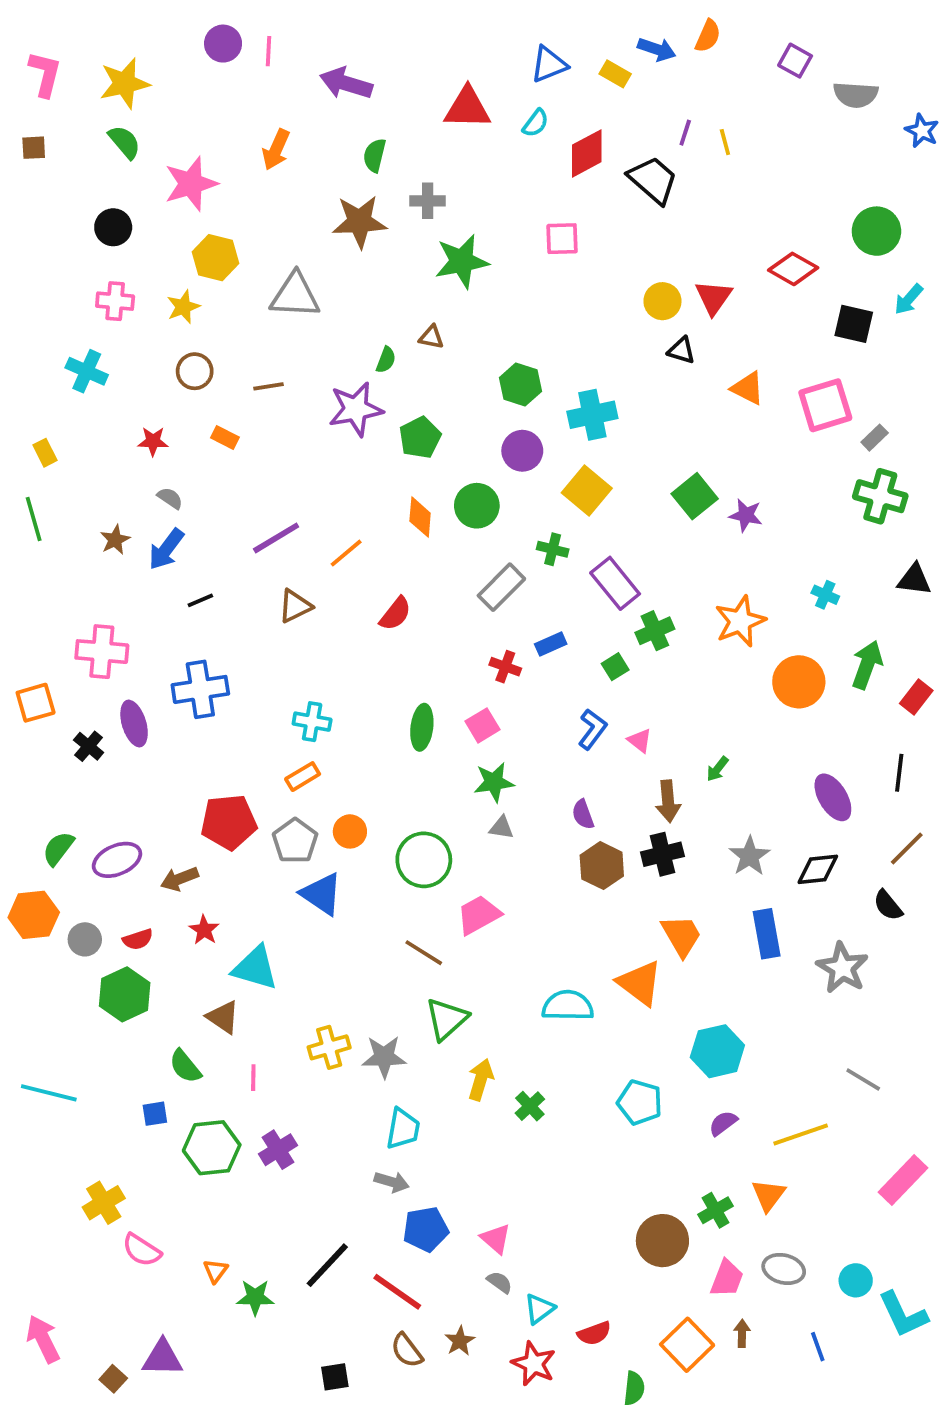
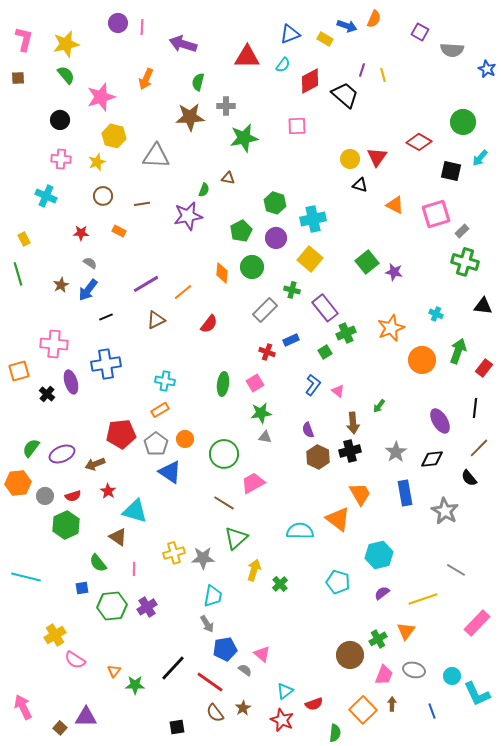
green pentagon: (420, 438) -> (241, 231), moved
gray arrow: (392, 1182) -> (207, 624), turned 42
gray semicircle: (500, 1282) -> (245, 670), moved

